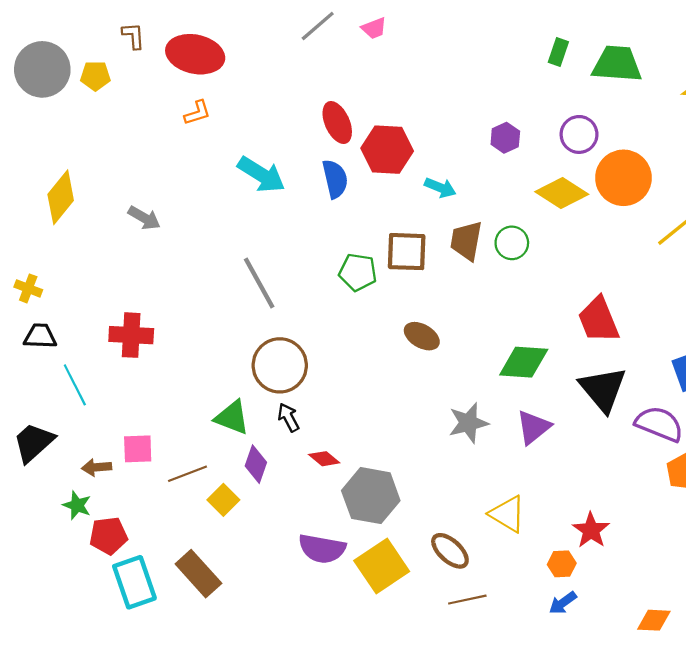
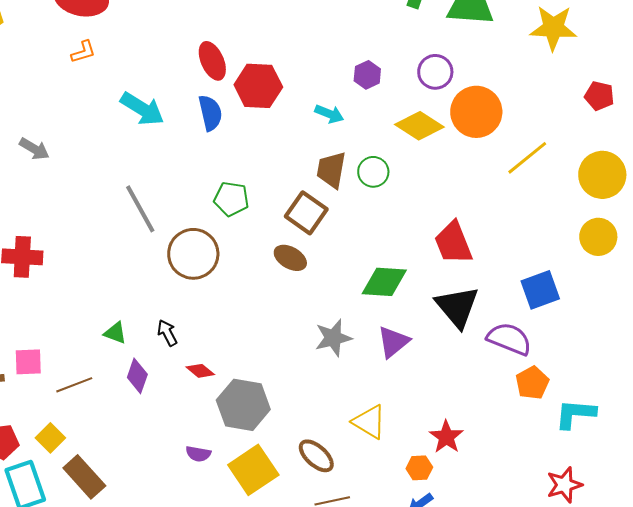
cyan arrow: (440, 188) -> (329, 114), moved
brown square: (407, 252) -> (306, 213), moved, turned 33
brown circle: (280, 365) -> (193, 254), moved
green triangle: (232, 417) -> (115, 333), size x0.7
yellow square: (223, 500) -> (50, 438), moved
purple semicircle: (322, 549) -> (198, 454), size x0.6

